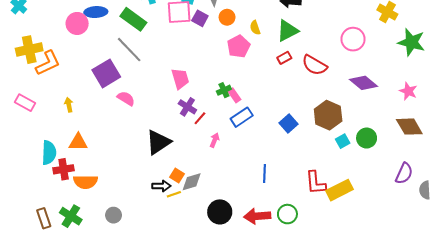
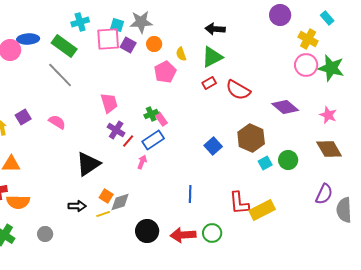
pink circle: (353, 39) -> (306, 65), moved
purple square: (106, 73) -> (23, 117), moved, size x0.6
blue rectangle: (242, 117) -> (153, 140), moved
black arrow: (161, 186) -> (77, 206), moved
gray semicircle: (425, 190) -> (344, 210), size x1.4

